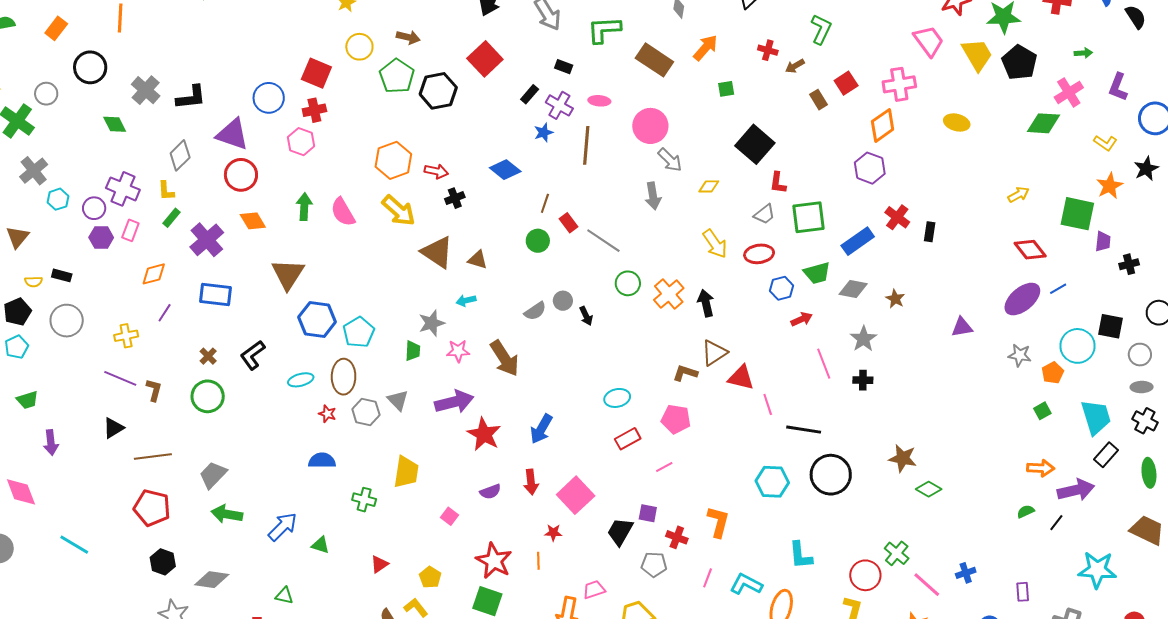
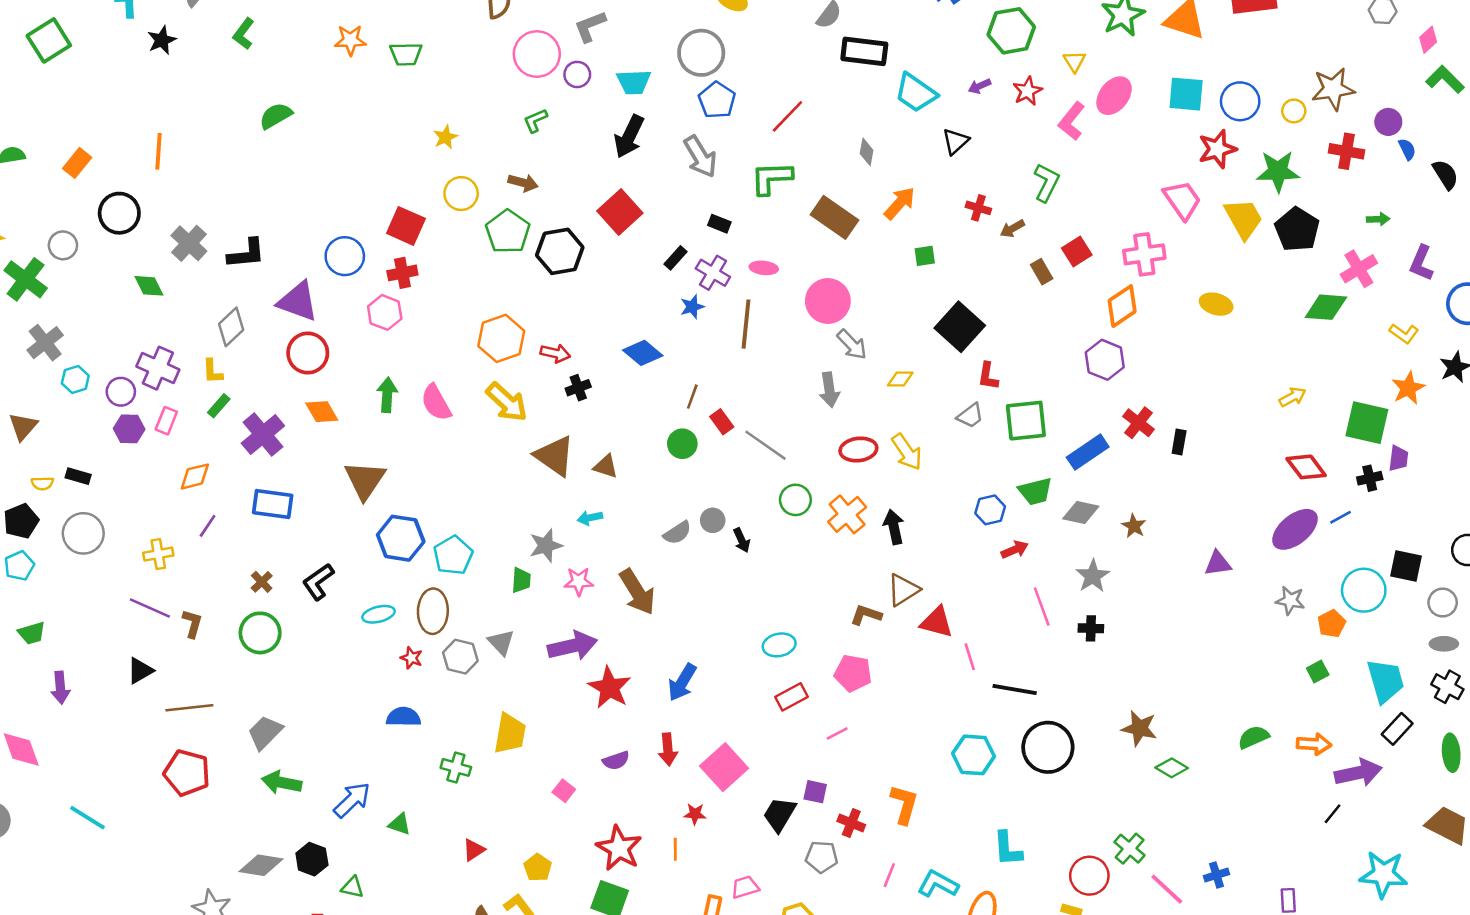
red ellipse: (759, 254) -> (858, 449), moved
black cross: (1129, 264) -> (1370, 478), moved
green semicircle: (1026, 511) -> (1253, 737), moved, size x1.4
black hexagon: (163, 562) -> (312, 859), moved

